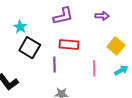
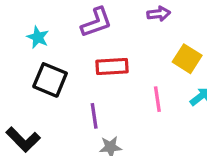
cyan star: (20, 27) -> (38, 37), moved
purple line: (54, 64) -> (94, 116), moved

